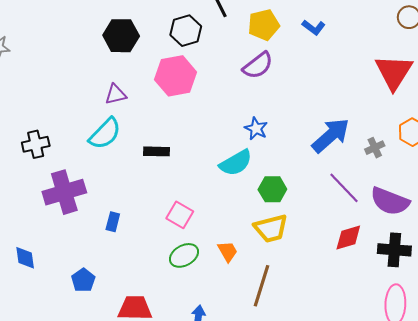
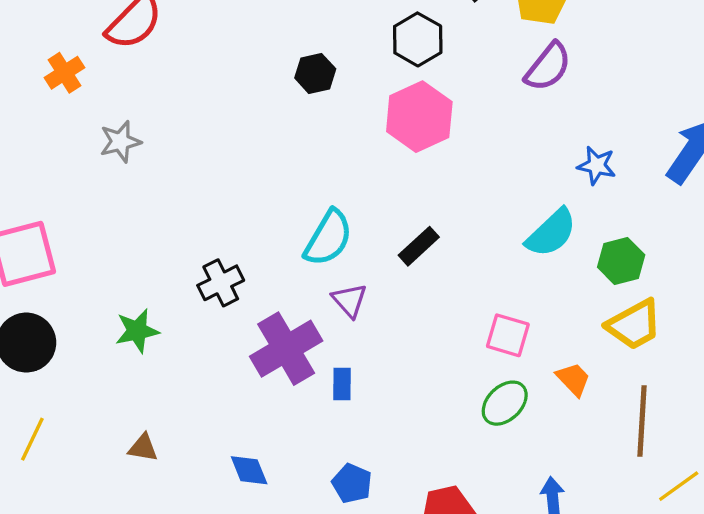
black hexagon: (121, 36) -> (315, 73), size x0.7
purple triangle: (116, 94) -> (350, 300), moved, turned -45
blue star: (256, 129) -> (597, 165), moved
black rectangle: (156, 151) -> (419, 246), turned -30
pink square: (180, 215) -> (508, 335), moved
blue rectangle: (113, 222) -> (342, 384), moved

